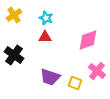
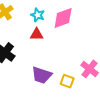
pink diamond: (88, 40) -> (63, 18), moved

